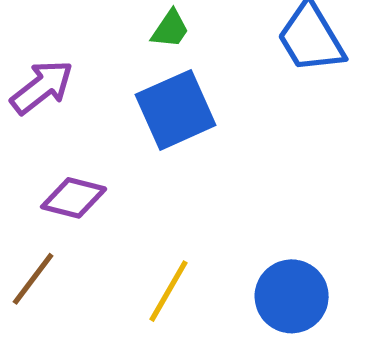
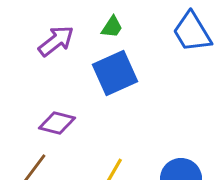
purple arrow: (42, 87) -> (56, 41), moved

